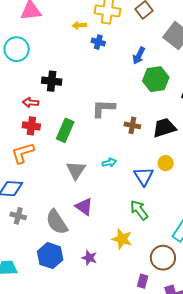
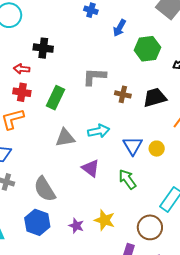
blue arrow: (139, 56) -> (119, 28), moved
cyan arrow: (109, 163) -> (99, 131), size x1.5
yellow circle: (166, 163) -> (157, 149), moved
gray triangle: (76, 170) -> (65, 138), turned 45
purple triangle: (84, 207) -> (91, 168), moved
yellow star: (122, 239) -> (105, 220), moved

